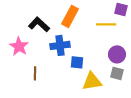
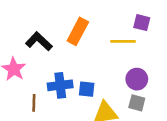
blue cross: (60, 45) -> (60, 85), moved

